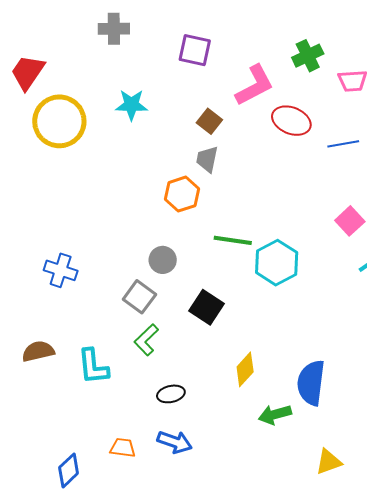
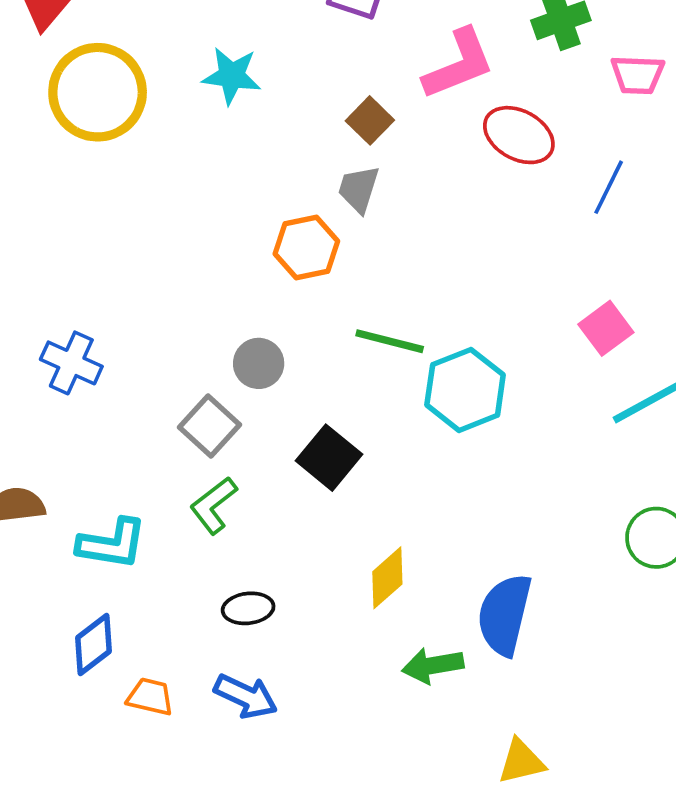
blue line: (343, 144) -> (609, 187), turned -60
cyan L-shape: (93, 367) -> (112, 544), turned -81
blue diamond: (69, 470) -> (93, 645), moved

